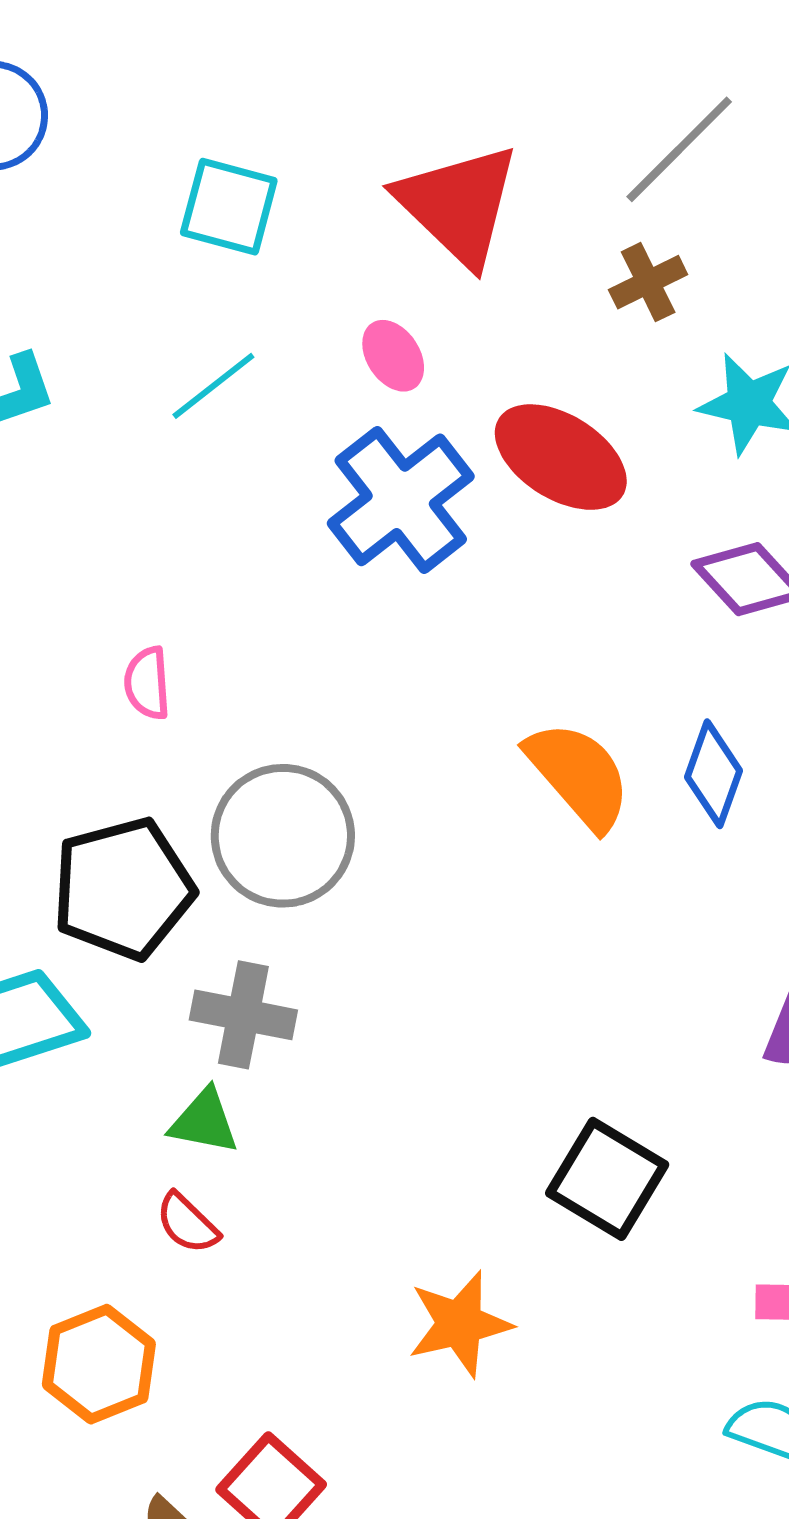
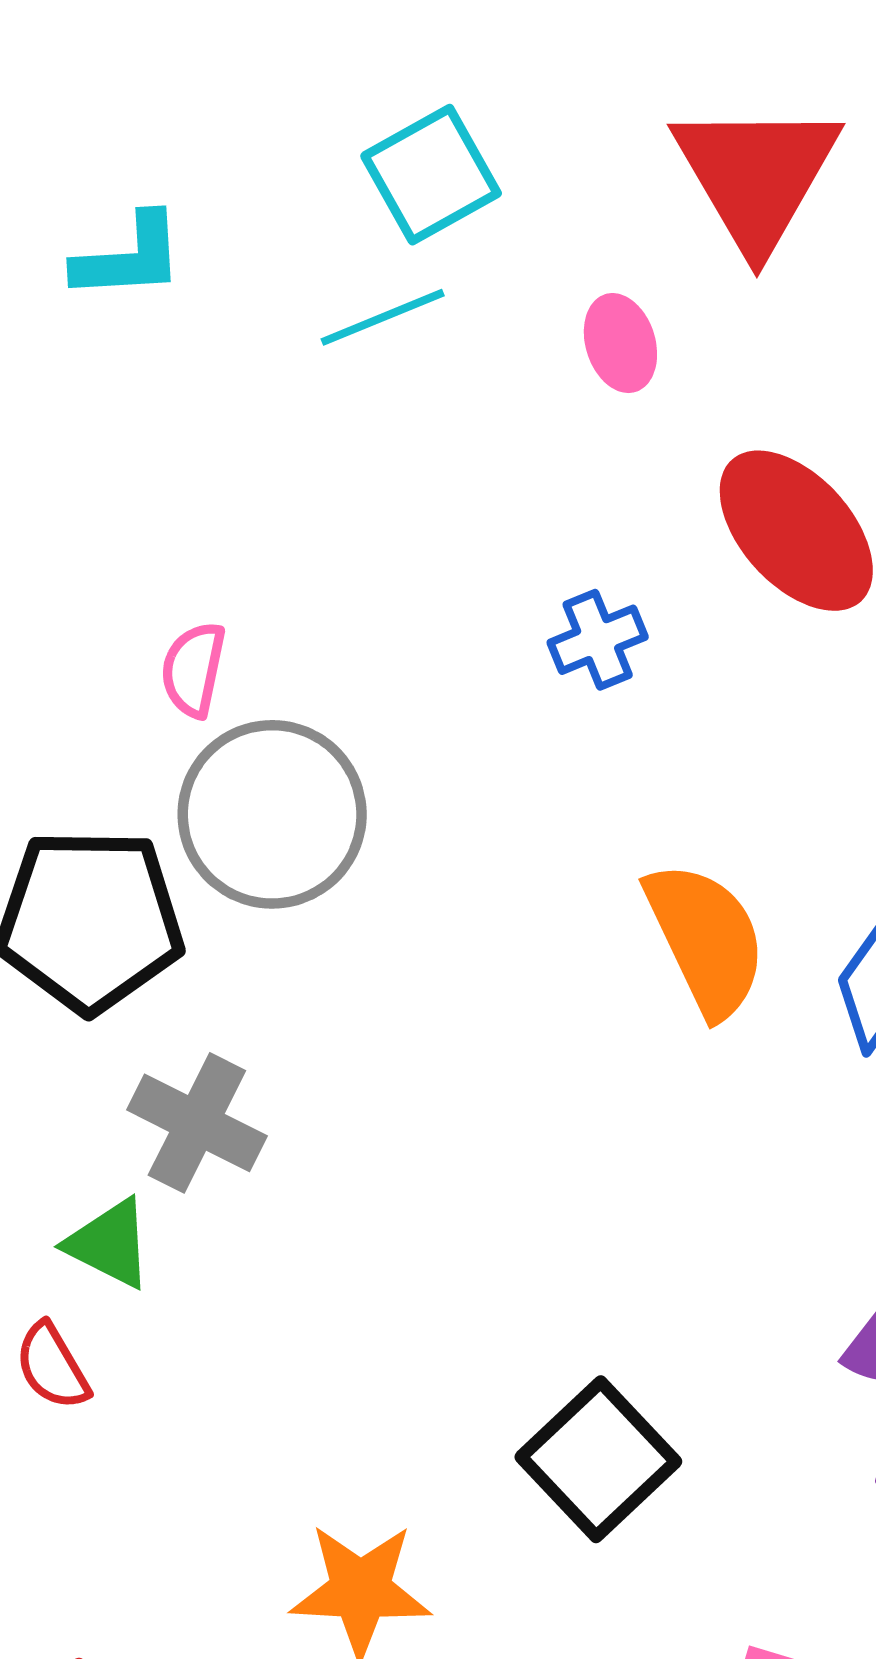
cyan square: (229, 207) -> (431, 175), moved, turned 30
blue cross: (401, 500) -> (598, 640), moved, size x0.5
gray circle: (283, 836) -> (272, 814), moved

